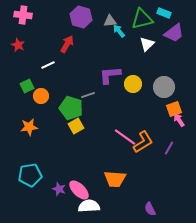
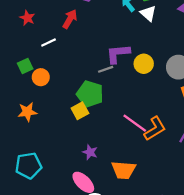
white triangle: (147, 44) -> (148, 13), moved, turned -35
red star: (18, 45) -> (27, 18), moved
gray line: (88, 95) -> (106, 69), moved
green pentagon: (71, 108) -> (90, 94), moved
purple star: (59, 189) -> (90, 152), moved

